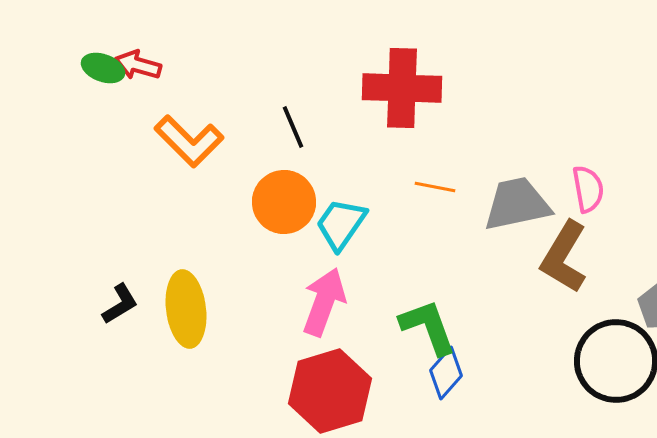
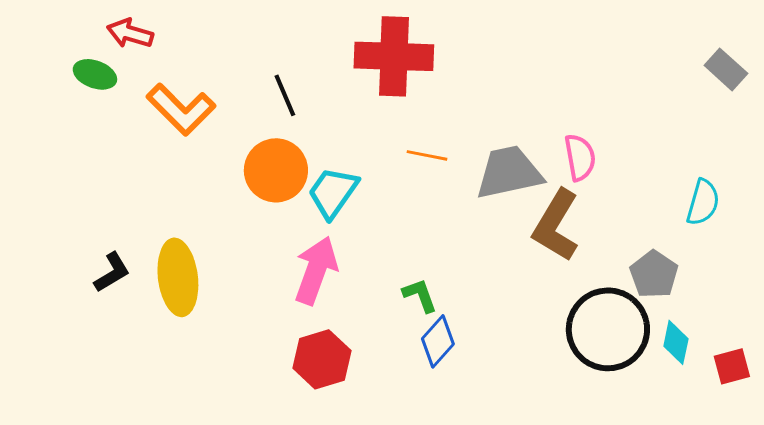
green ellipse: (103, 68) -> (95, 74), moved
green L-shape: (428, 327) -> (420, 295), size x0.6
red hexagon: (330, 391) -> (322, 359), size x0.7

